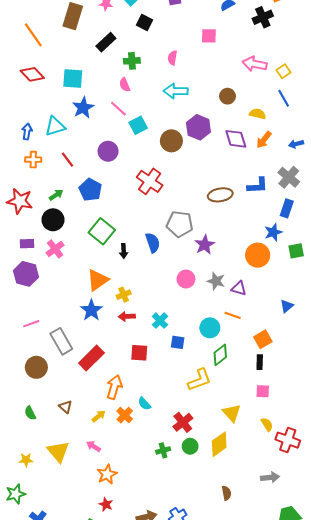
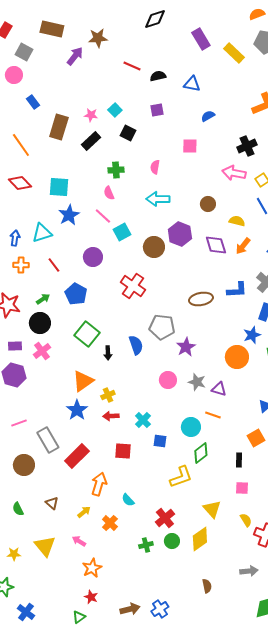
black cross: (263, 17) -> (247, 146), moved
black rectangle: (106, 42) -> (91, 141), moved
orange square: (263, 339) -> (256, 438), moved
orange cross: (125, 415) -> (110, 523), moved

